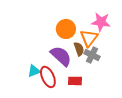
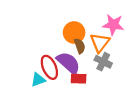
brown semicircle: (79, 49) -> (80, 46), moved
red ellipse: (48, 77) -> (49, 67), moved
red rectangle: (75, 81) -> (79, 79), moved

